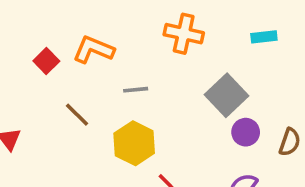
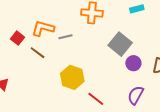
gray line: (136, 90) -> (65, 37), moved
brown line: (77, 115) -> (38, 53), moved

